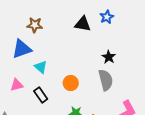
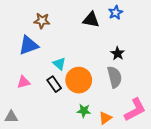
cyan triangle: (41, 67) -> (59, 64), moved
orange circle: (71, 83) -> (79, 80), size x1.6
black rectangle: (41, 95) -> (54, 84), moved

